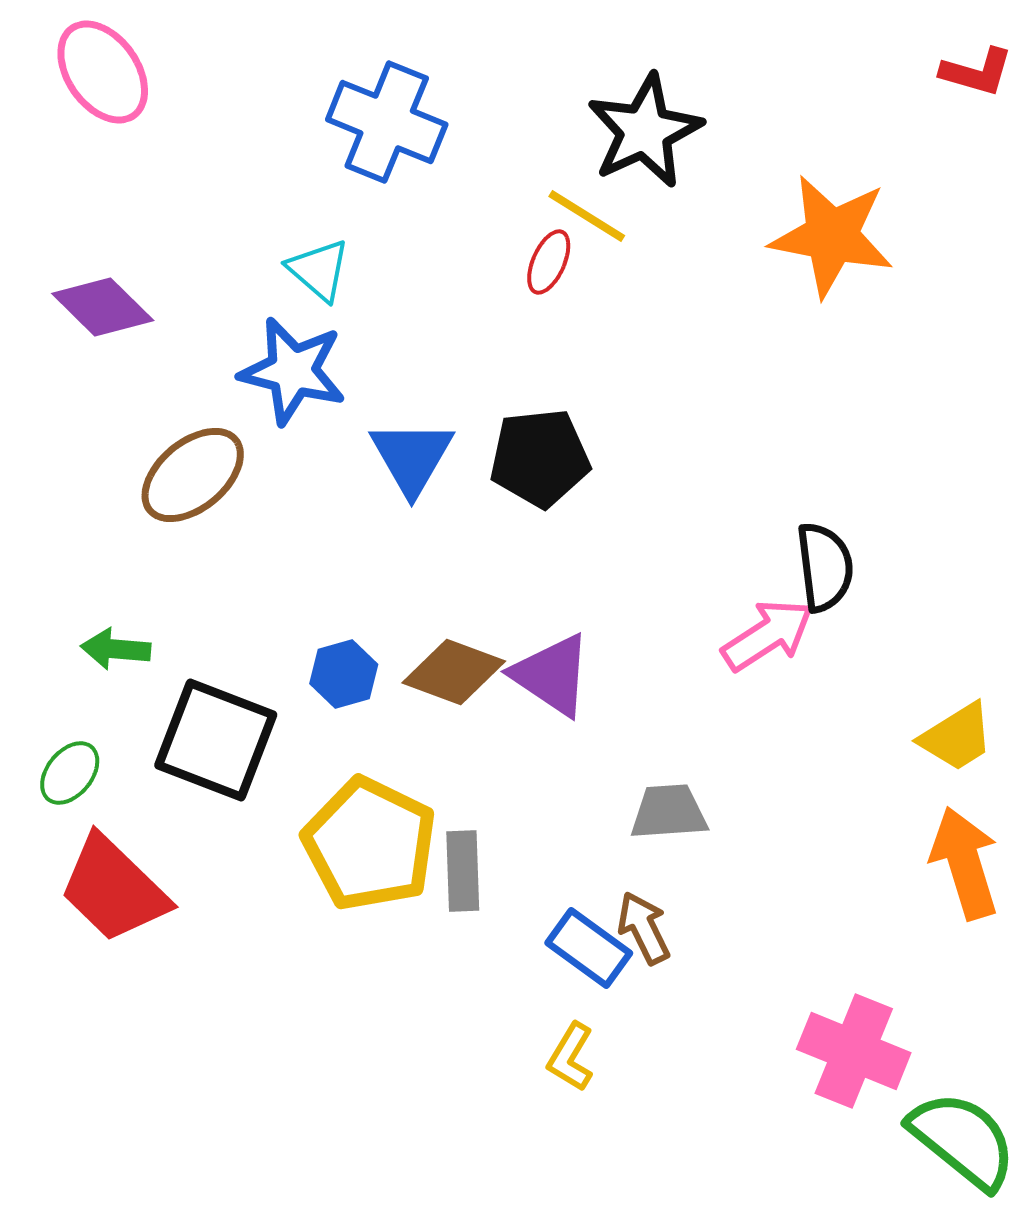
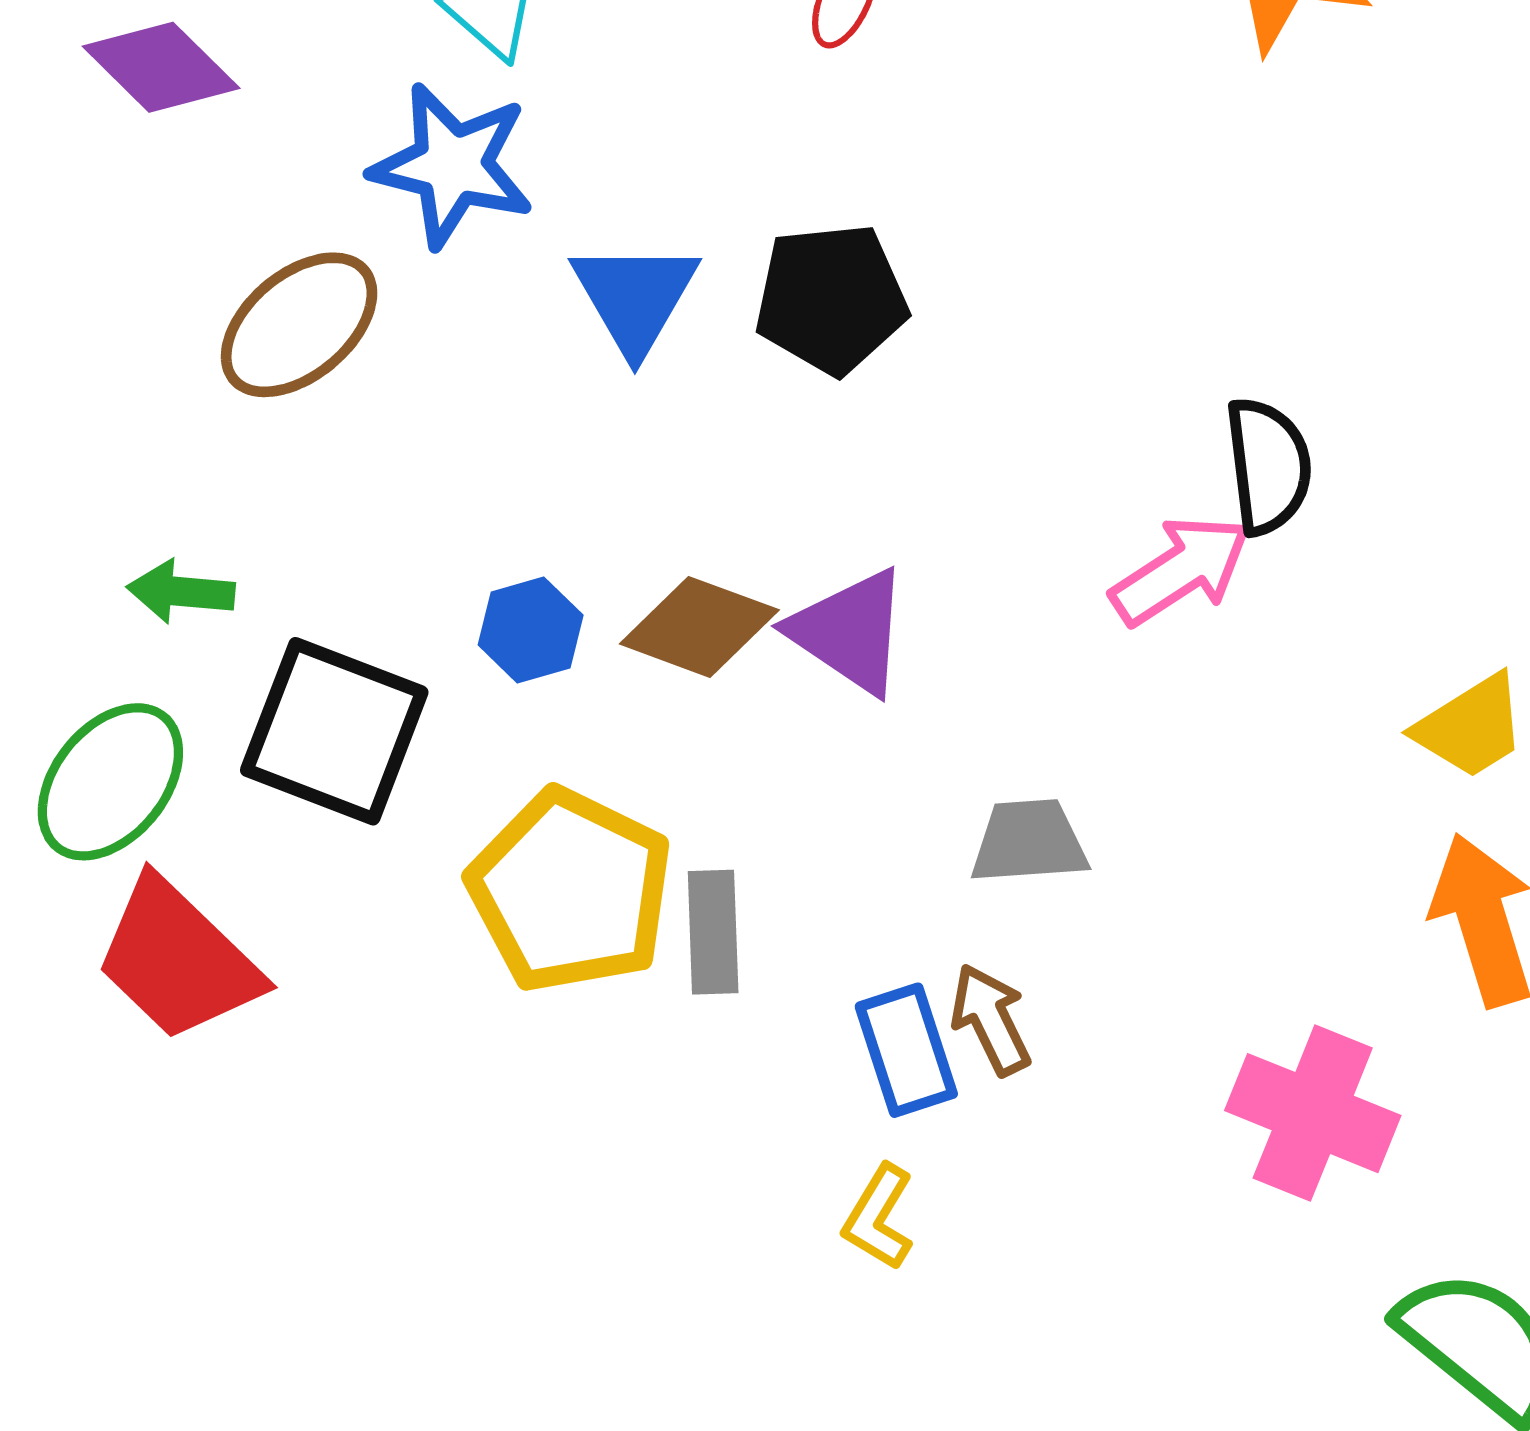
green ellipse: (70, 773) -> (110, 782), size x1.6
blue rectangle: (589, 948) -> (906, 1050), turned 36
pink cross: (854, 1051) -> (1313, 1113), moved

